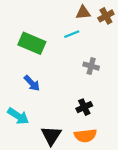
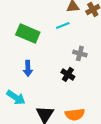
blue arrow: (32, 83) -> (28, 68), turned 42
black cross: (84, 107) -> (68, 74), moved, turned -32

